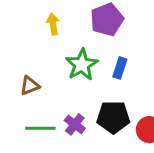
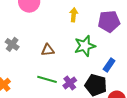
blue rectangle: (120, 68) -> (109, 65), moved

